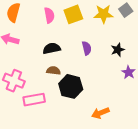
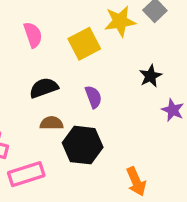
yellow square: (73, 14) -> (84, 44), moved
purple semicircle: (87, 48) -> (93, 97), moved
orange arrow: (100, 113) -> (136, 182), turned -84

